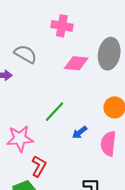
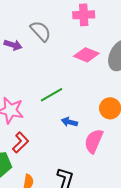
pink cross: (62, 26) -> (84, 15), turned -30
blue arrow: (80, 132) -> (69, 122), turned 35

